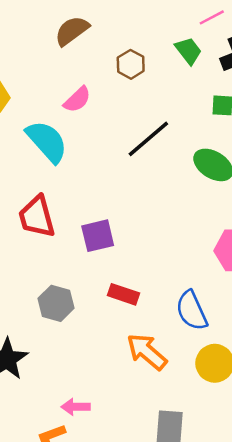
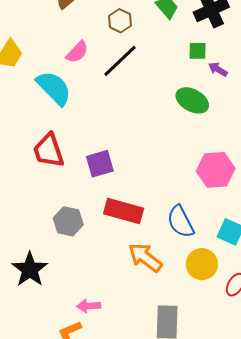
black line: (148, 139) -> (120, 61), moved
red rectangle: (123, 294) -> (124, 211), size x1.5

